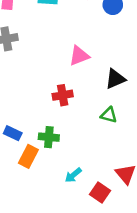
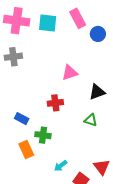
blue rectangle: (13, 133) -> (22, 119), moved
orange rectangle: (28, 156) -> (26, 149), turned -54

